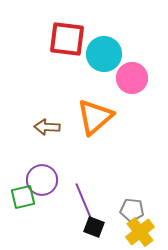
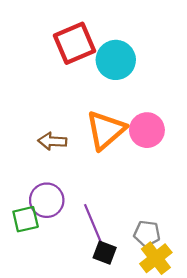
red square: (67, 39) -> (75, 43), turned -30
pink circle: (132, 78) -> (147, 130), moved

